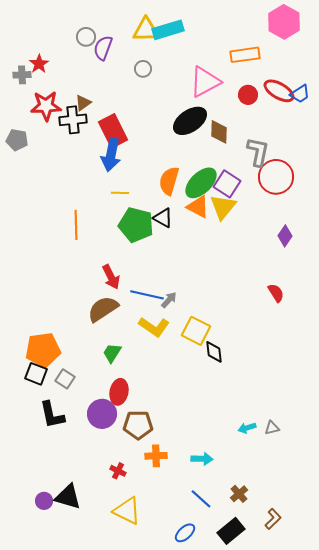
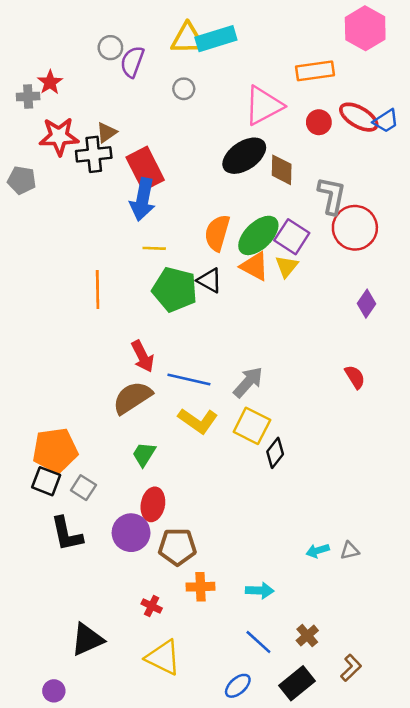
yellow triangle: (223, 207) -> (287, 266), size x0.7
gray arrow: (169, 300) -> (248, 382), moved, size x1.5
black diamond: (214, 352) -> (275, 453), turned 45
black triangle: (68, 497) -> (87, 639), turned -40
purple circle: (44, 501) -> (54, 691), moved

